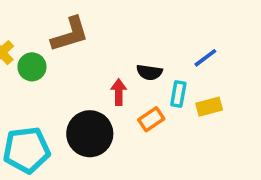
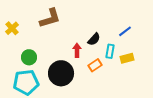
green circle: (32, 67) -> (29, 57), moved
black semicircle: (149, 72) -> (94, 39), turned -56

